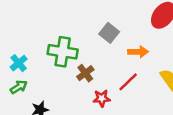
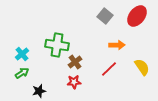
gray square: (109, 33) -> (105, 16), moved
red star: (102, 98) -> (74, 82), moved

